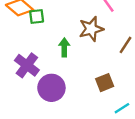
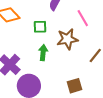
green square: (37, 17) -> (40, 27), moved

